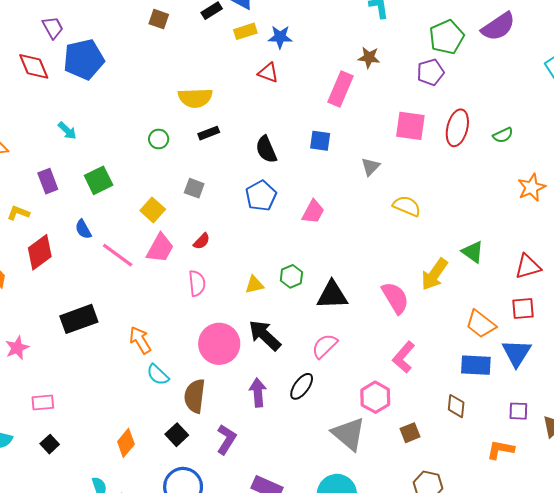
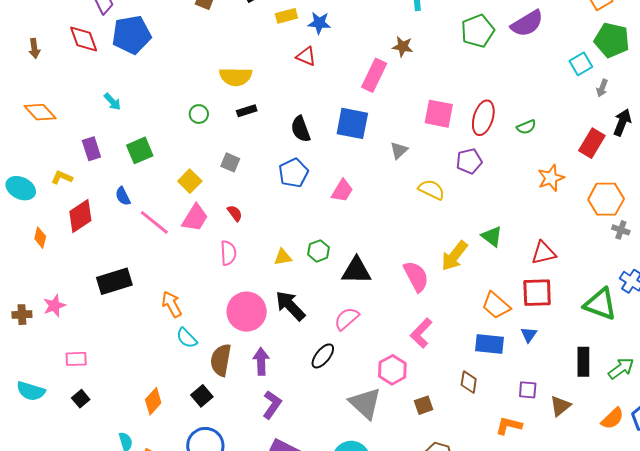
purple pentagon: (430, 72) -> (469, 161), moved
blue square: (320, 141) -> (352, 123), size x1.6
red semicircle: (202, 241) -> (235, 213), turned -84
red square: (523, 309) -> (537, 293), size x1.4
blue triangle: (517, 353) -> (529, 335), size x0.6
purple arrow: (258, 392) -> (261, 361), moved
purple L-shape: (226, 439) -> (272, 405), moved

